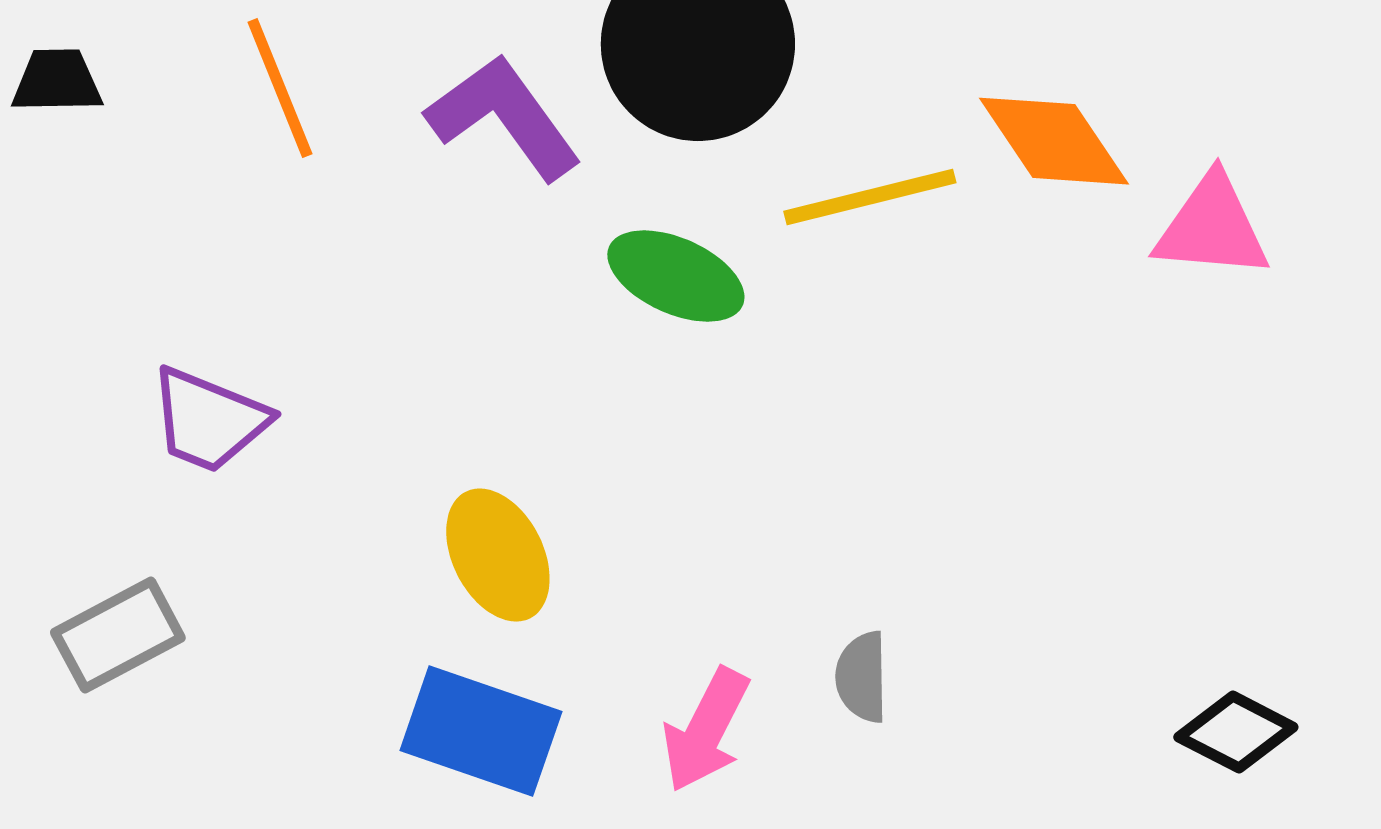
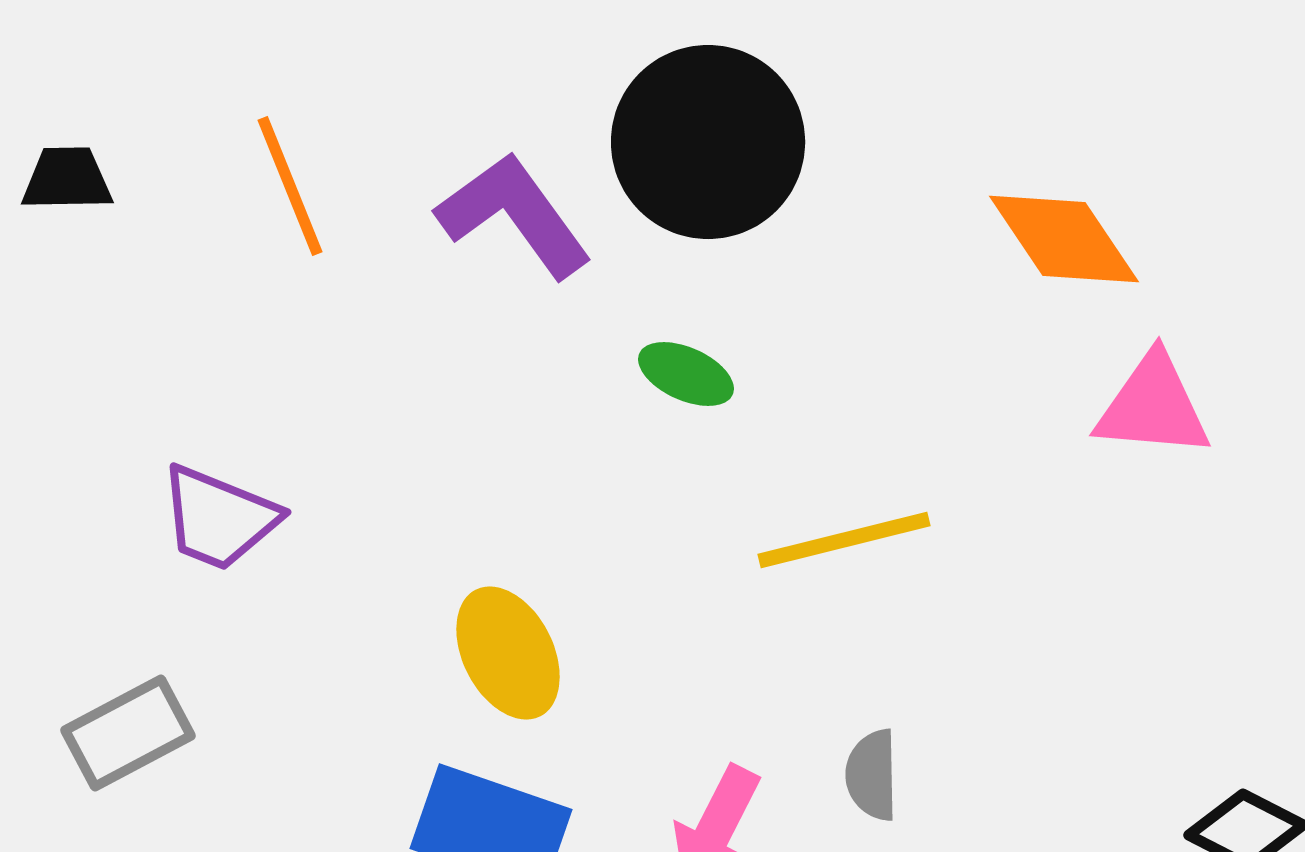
yellow line: (870, 197) -> (844, 540), moved
pink triangle: (1212, 227) -> (1153, 406), moved
green ellipse: (676, 276) -> (686, 374), size x0.7

